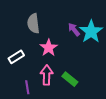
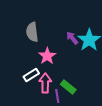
white rectangle: (16, 57) -> (31, 75), moved
purple line: (27, 87) -> (57, 96), moved

